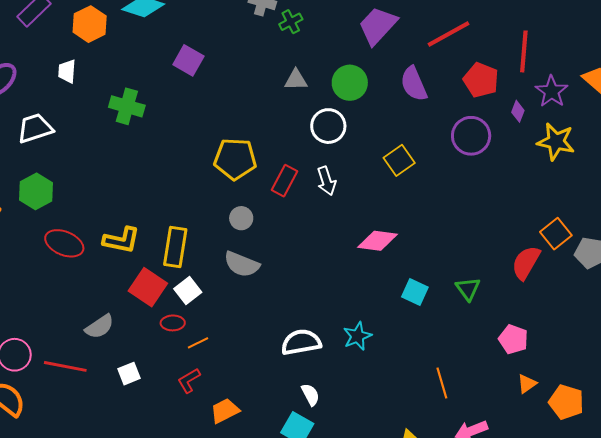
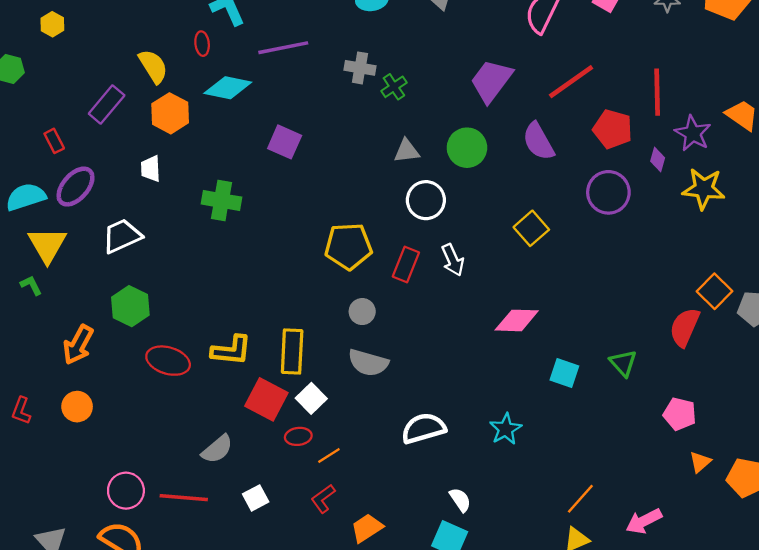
white circle: (328, 126) -> (426, 200), moved
white semicircle: (301, 342) -> (424, 428), moved
orange line: (442, 383) -> (580, 499), moved, turned 64

